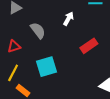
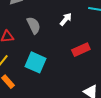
cyan square: (47, 67) -> (36, 62), turned 30

